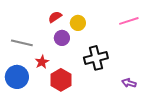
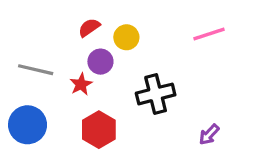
red star: (42, 62) -> (81, 84), moved
purple arrow: (129, 83) -> (209, 134), turned -64

